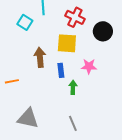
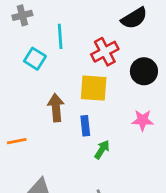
red cross: (75, 17) -> (105, 52), turned 36
pink star: (89, 66) -> (143, 120), moved
green arrow: (73, 87) -> (102, 150), turned 32

